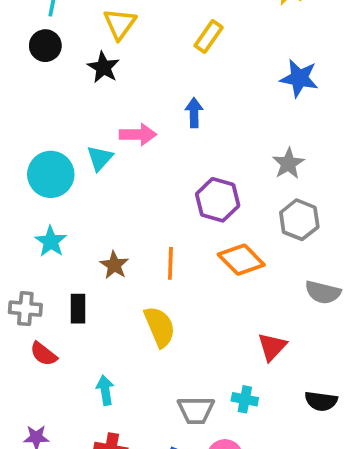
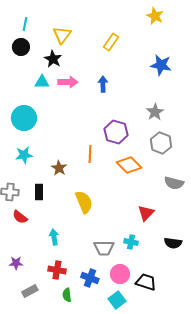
pink arrow: (138, 134) -> (68, 82), moved
cyan triangle: (100, 158) -> (42, 82), moved, turned 49
cyan star: (51, 241) -> (24, 155), turned 30
orange line: (170, 263) -> (90, 154), moved

